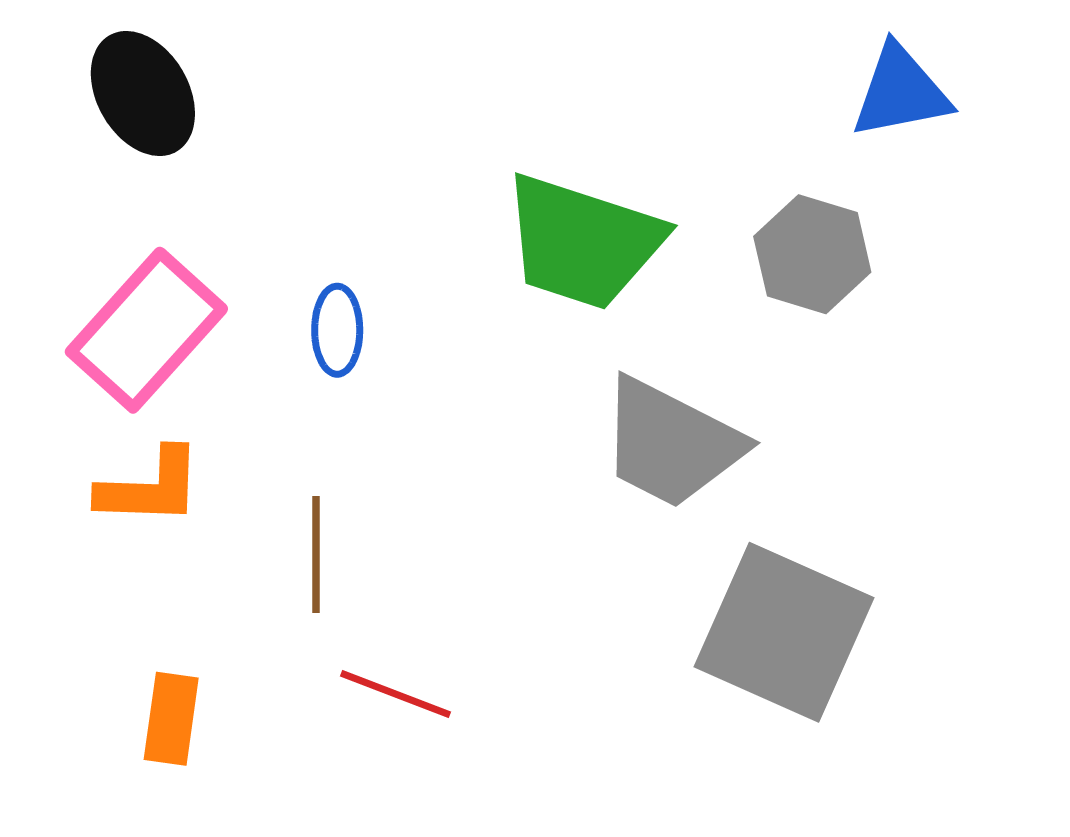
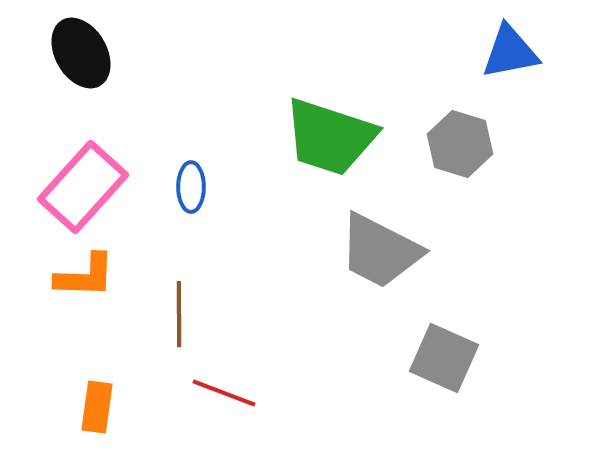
gray square: (784, 632) -> (444, 358), size x0.7

